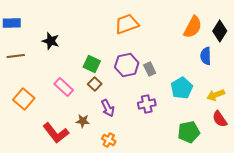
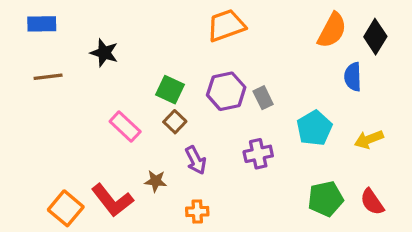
orange square: (24, 99) -> (66, 208), moved
red semicircle: (220, 119) -> (372, 202), moved
orange cross: (109, 140) -> (197, 212), turned -32

